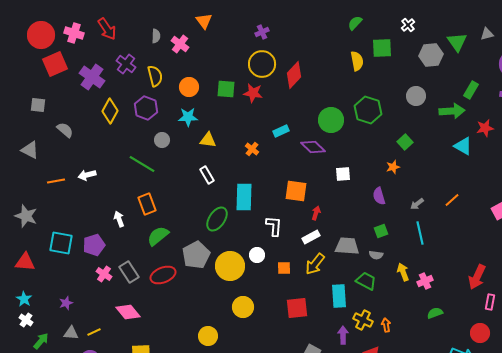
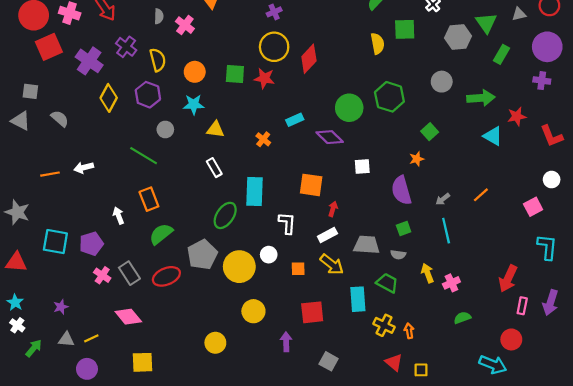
green rectangle: (471, 90) -> (502, 54), moved
gray triangle: (30, 150) -> (21, 121), moved
purple semicircle: (379, 196) -> (401, 190), size x1.5
yellow arrow: (315, 264) -> (332, 264), turned -90
purple arrow: (343, 335) -> (286, 342), moved

